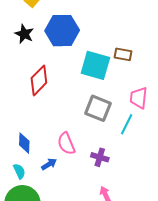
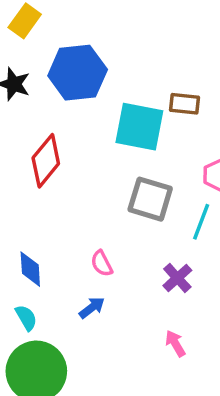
pink semicircle: (66, 144) -> (102, 264), size x0.7
purple cross: (100, 157) -> (177, 278), moved, turned 36
blue arrow: (49, 164) -> (92, 308), moved

